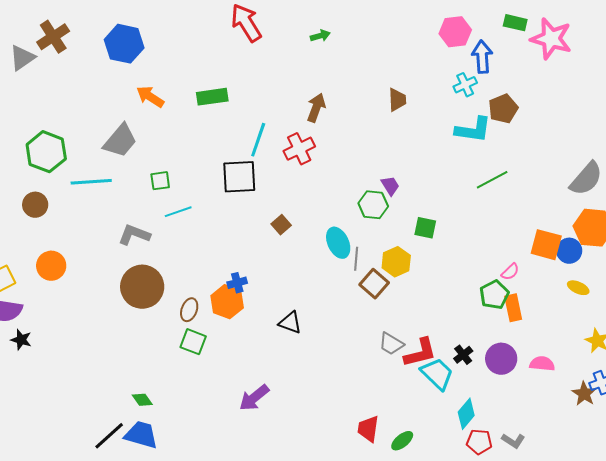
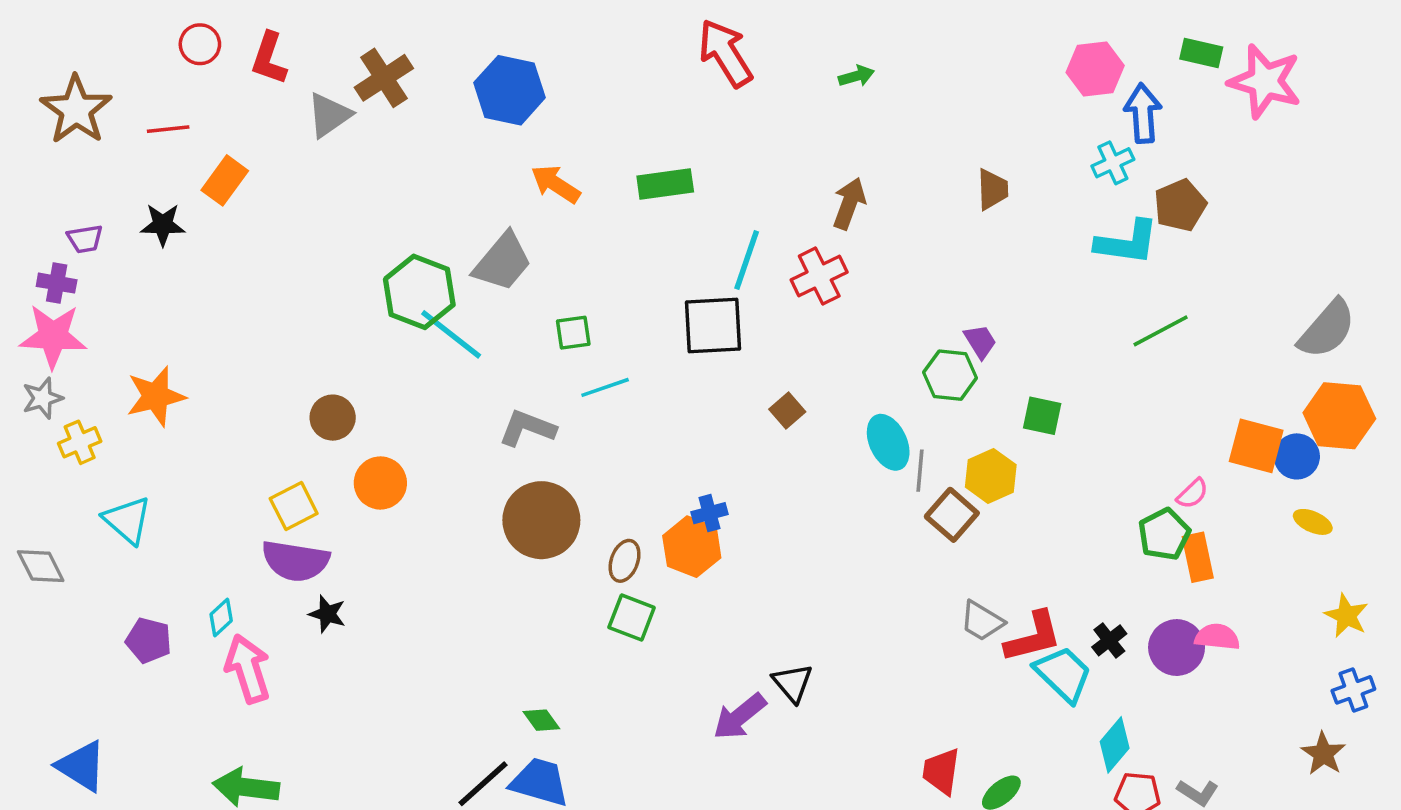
green hexagon: (46, 152) -> (419, 292), moved
cyan line: (91, 182) -> (451, 334), turned 42
brown circle: (35, 205) -> (333, 418), moved
black triangle: (290, 323) -> (793, 683), moved, turned 30
pink semicircle: (542, 364) -> (1217, 637), moved
brown star: (584, 394) -> (1323, 754), moved

